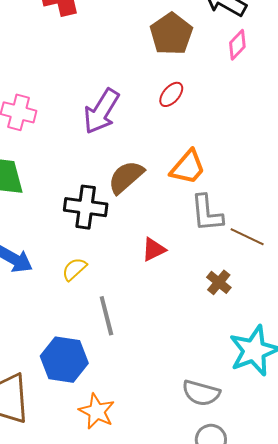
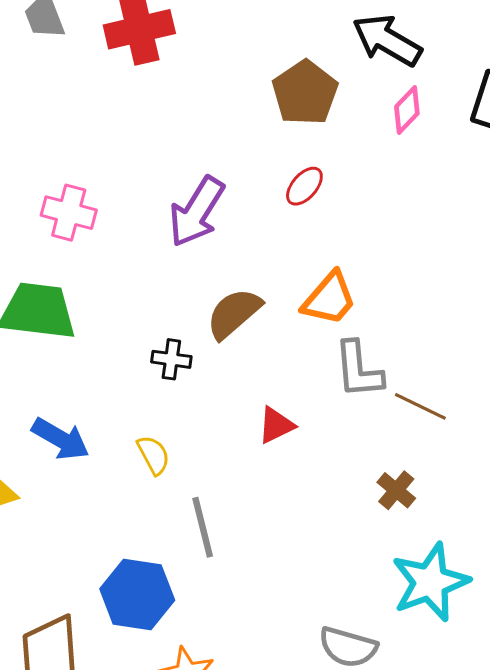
black cross: (86, 207) -> (171, 359), size x0.6
yellow semicircle: (74, 269) -> (153, 455), turned 104
brown cross: (219, 282) -> (396, 490), moved

